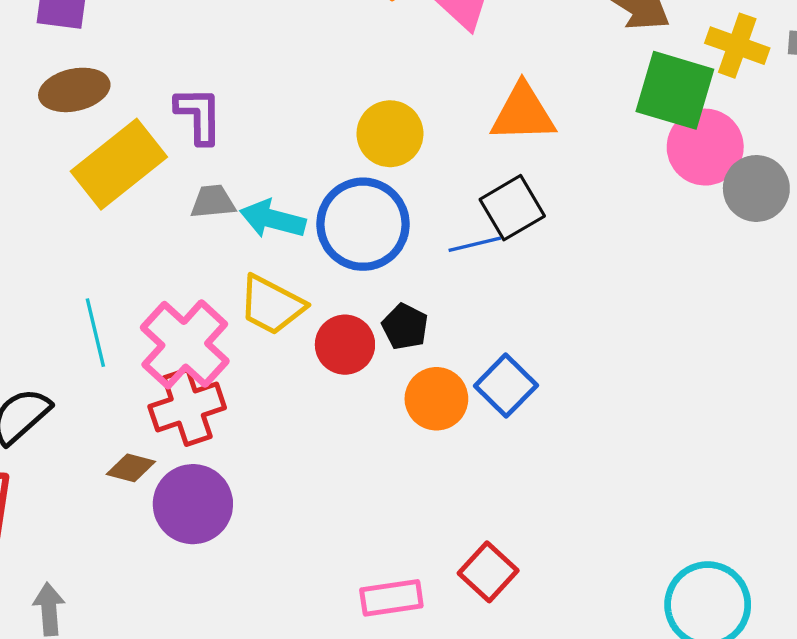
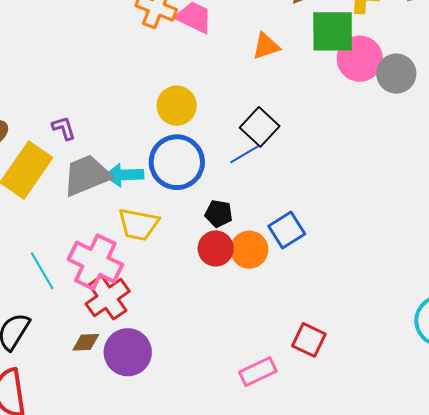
orange triangle: (523, 113) -> (266, 46), moved, size x0.7
purple L-shape: (199, 115) -> (64, 128), size x0.7
gray trapezoid: (213, 202) -> (87, 175), size x1.8
red circle: (345, 345) -> (216, 248), moved
blue square: (506, 386) -> (287, 230), turned 30

